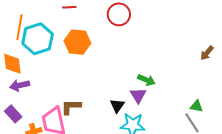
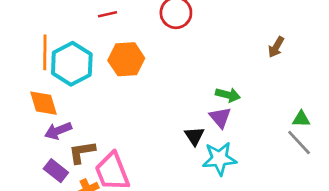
brown arrow: (207, 53) -> (276, 47), moved
brown L-shape: (71, 107) -> (82, 152), moved

